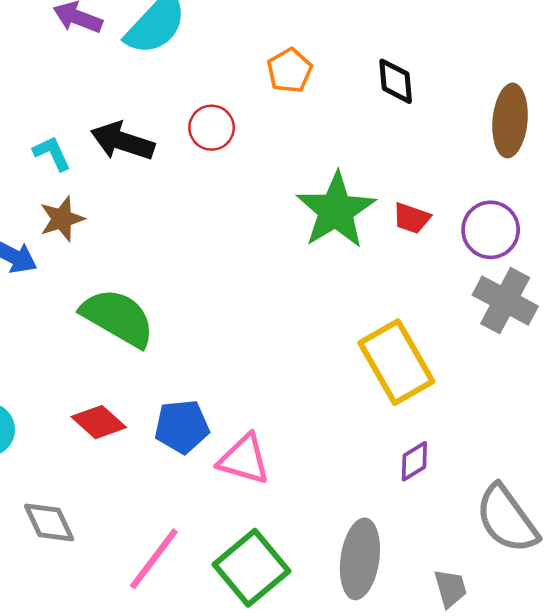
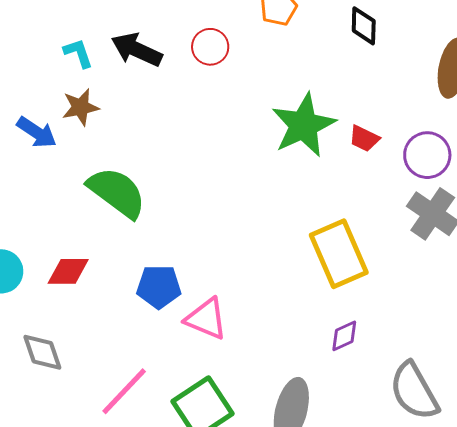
red diamond: (99, 422) -> (68, 271), moved, turned -48

